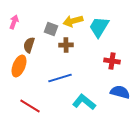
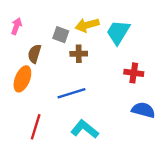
cyan L-shape: (84, 102) -> (85, 129), moved
red line: (30, 106) -> (36, 127), turned 75

